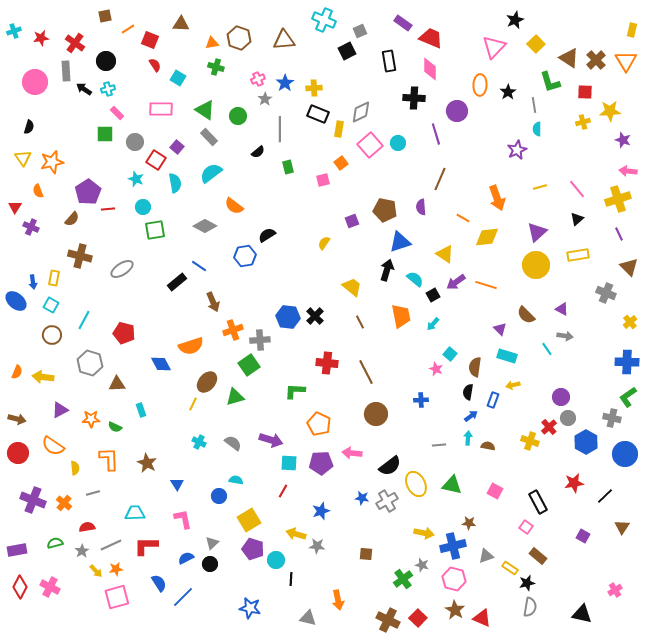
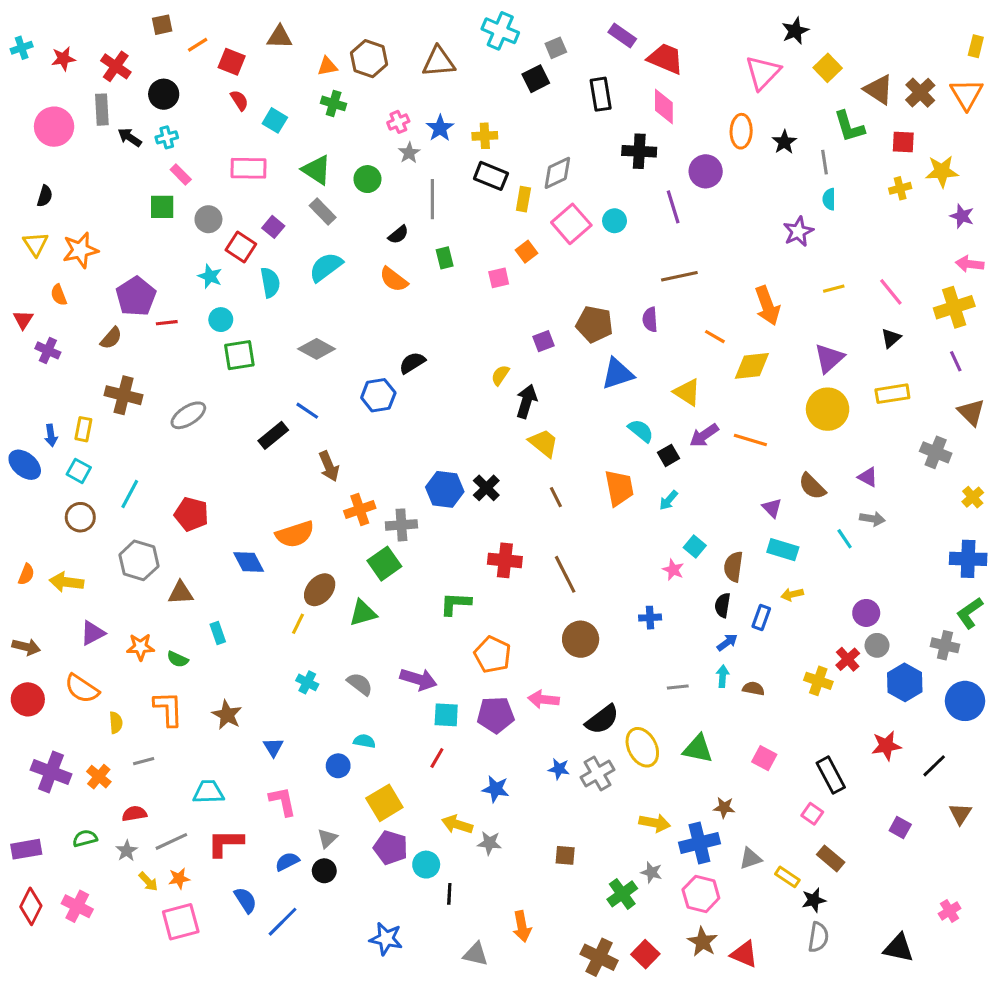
brown line: (440, 179) -> (679, 276), turned 55
orange semicircle: (234, 206) -> (394, 279), moved
black arrow: (387, 270) -> (527, 401), moved
blue star: (321, 511) -> (496, 789), turned 30

